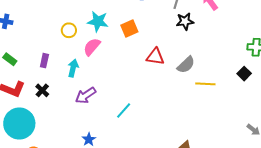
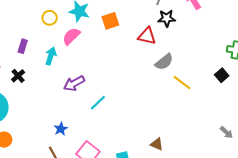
red triangle: (155, 57) -> (147, 36), moved
yellow line: (205, 84) -> (182, 83), turned 30
purple arrow: (86, 95) -> (74, 83), moved

